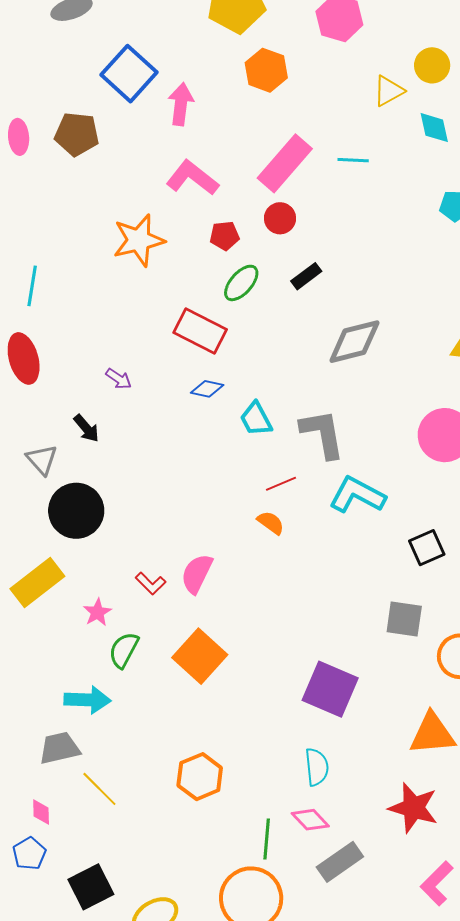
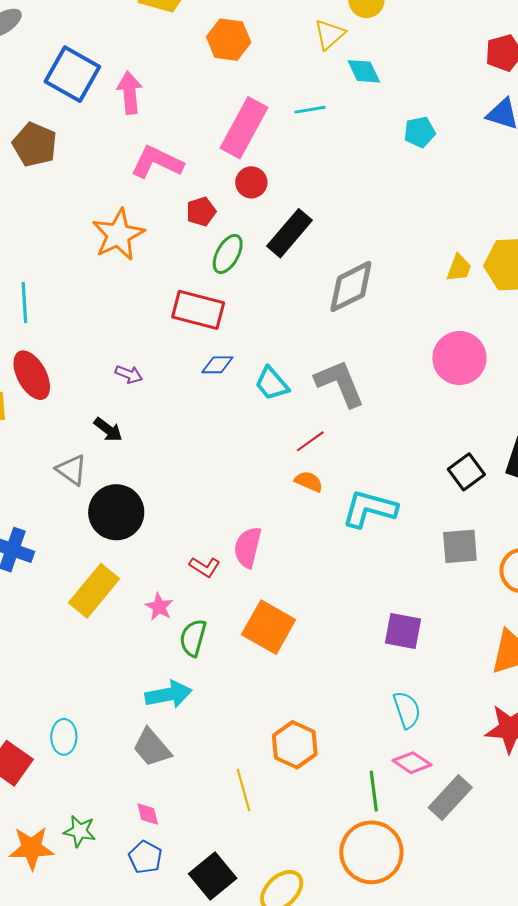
orange hexagon: (266, 70) -> (229, 40), moved
cyan diamond: (434, 128) -> (364, 71), moved
brown pentagon: (77, 134) -> (35, 145), turned 30
black rectangle: (306, 276) -> (290, 233), size x1.6
cyan L-shape: (357, 495) -> (370, 509), moved
purple square: (330, 689) -> (403, 631), size x0.7
gray trapezoid: (59, 748) -> (152, 748), turned -105
yellow line: (99, 789) -> (243, 790), moved, turned 42

